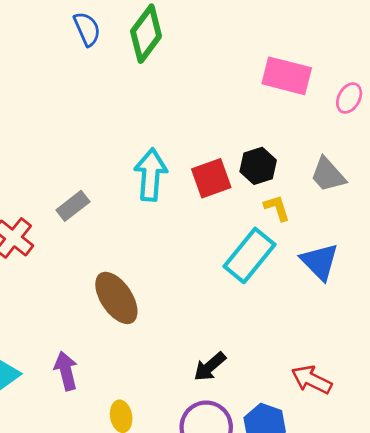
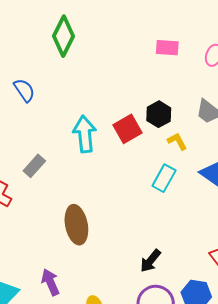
blue semicircle: (87, 29) -> (24, 90), moved
pink rectangle: (287, 76) -> (167, 48), size x0.7
cyan rectangle: (250, 255) -> (164, 178), size x0.7
brown ellipse: (116, 298) -> (76, 225), turned 33

